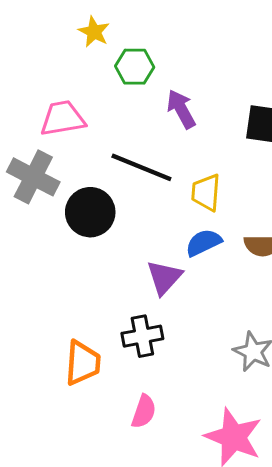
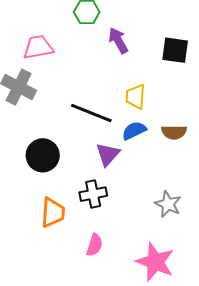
black line: (141, 167) -> (91, 113), moved
black circle: (90, 212) -> (43, 155), moved

